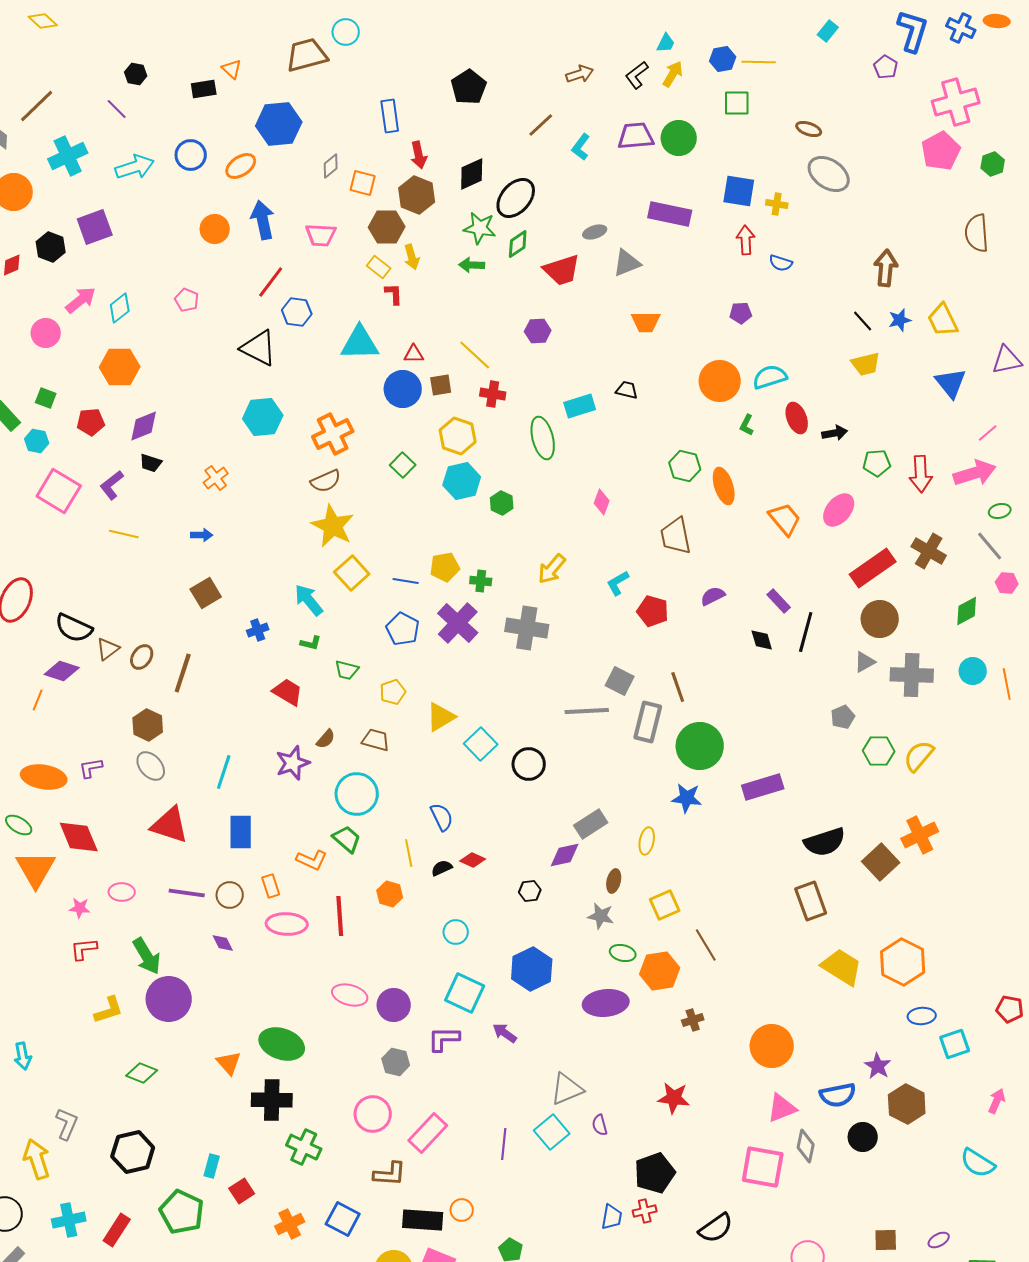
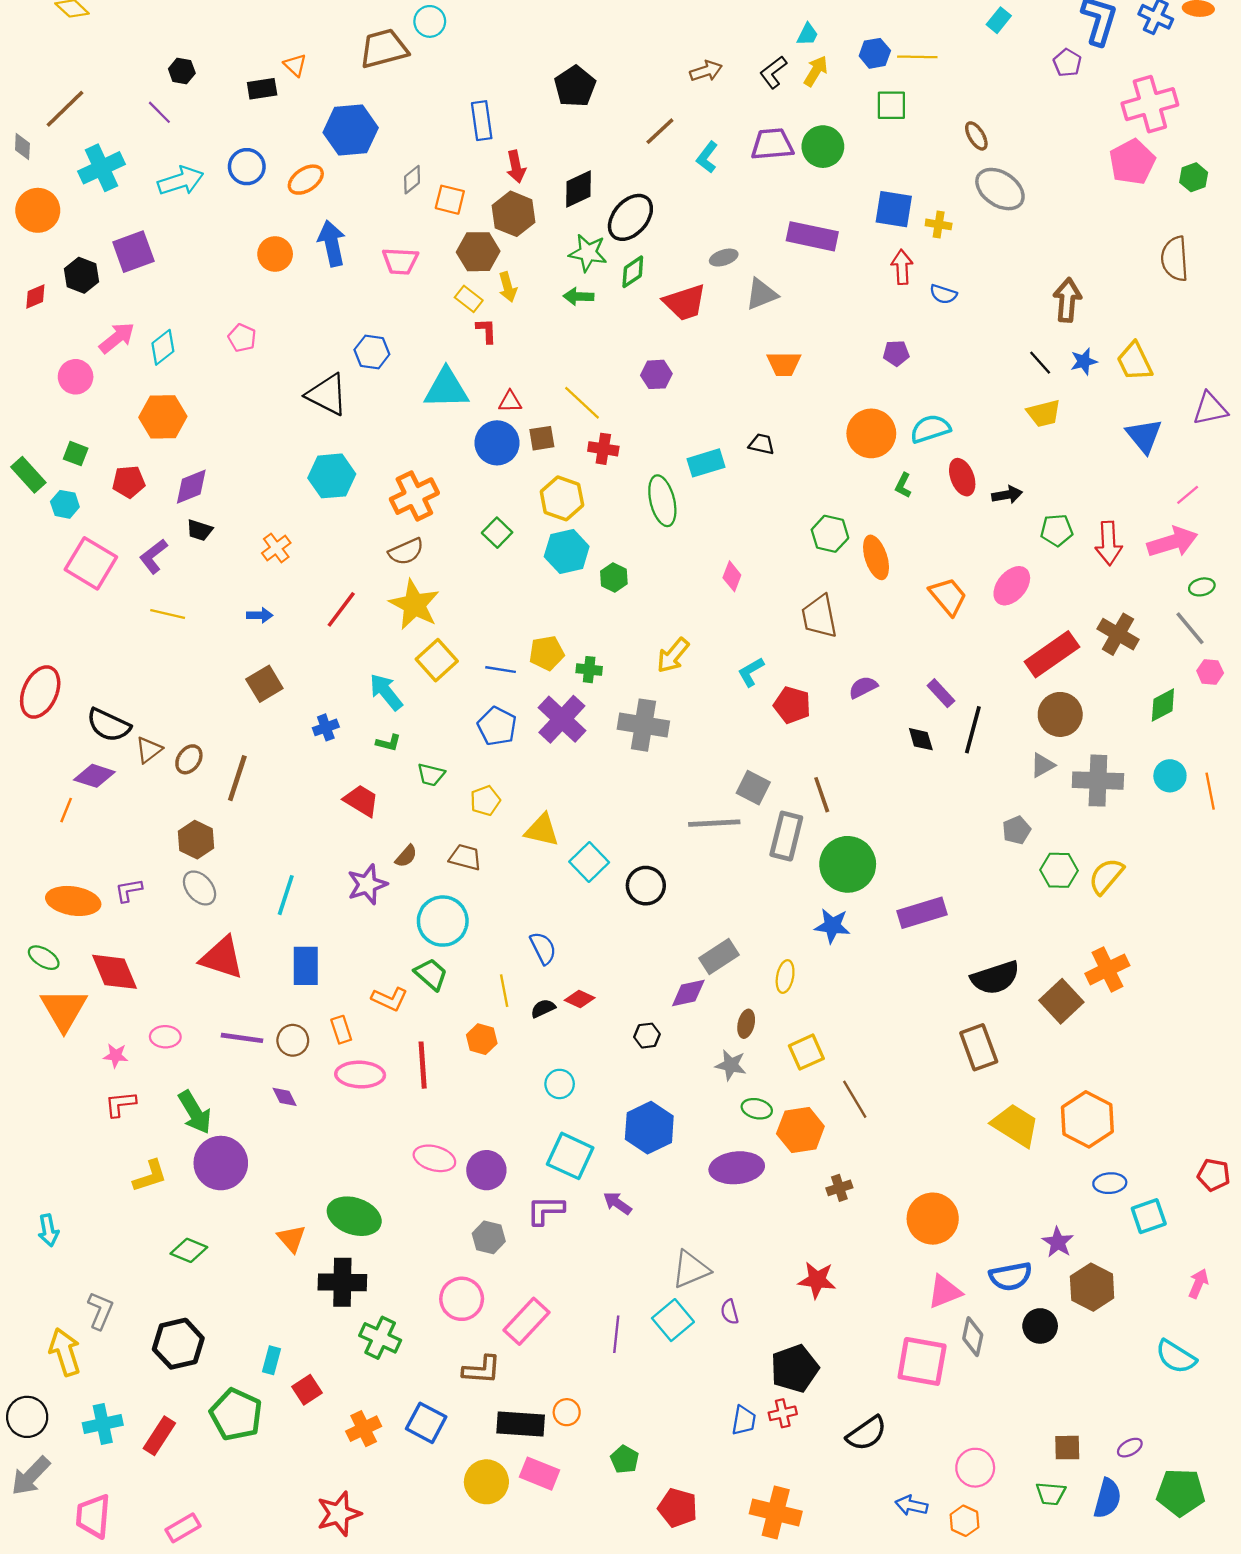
brown ellipse: (809, 129) -> (976, 136), turned 40
red line: (271, 282) -> (341, 609), moved
yellow triangle: (441, 717) -> (542, 830), turned 44

